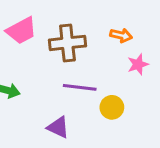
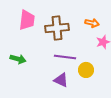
pink trapezoid: (21, 31) -> (27, 20), turned -55
purple triangle: (58, 127) -> (61, 80), moved

